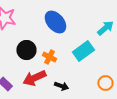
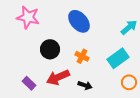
cyan rectangle: (83, 51) -> (118, 58), moved
orange cross: (49, 57) -> (82, 56), moved

